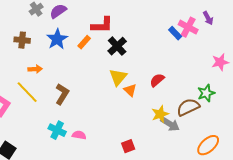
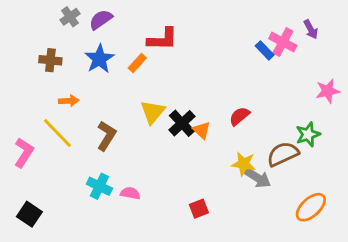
black cross: (117, 46) -> (182, 123), moved
yellow triangle: (118, 77) -> (153, 112), moved
yellow star: (160, 114) -> (244, 164), turned 30

